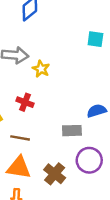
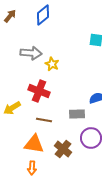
red cross: (25, 102) -> (39, 91), size x1.5
brown line: (20, 138) -> (44, 120), moved

